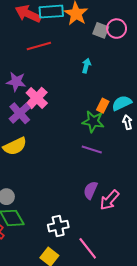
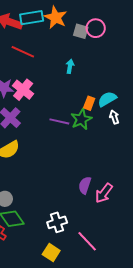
red line: (39, 46) -> (23, 52), turned 45
pink cross: (37, 98) -> (23, 90), moved
green star: (93, 122) -> (81, 119), turned -30
purple line: (92, 150) -> (59, 121), moved

